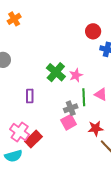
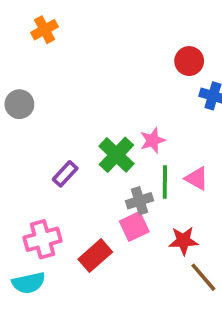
green cross: (56, 72) -> (116, 155), moved
purple rectangle: (30, 96) -> (65, 174), turned 40
pink cross: (20, 132) -> (42, 239), turned 36
red rectangle: (34, 139) -> (95, 256), moved

